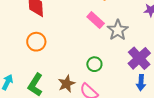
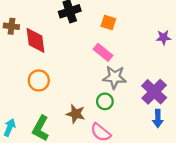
gray star: (118, 30) -> (115, 77), moved, turned -30
brown star: (67, 84) -> (76, 114), moved, turned -30

